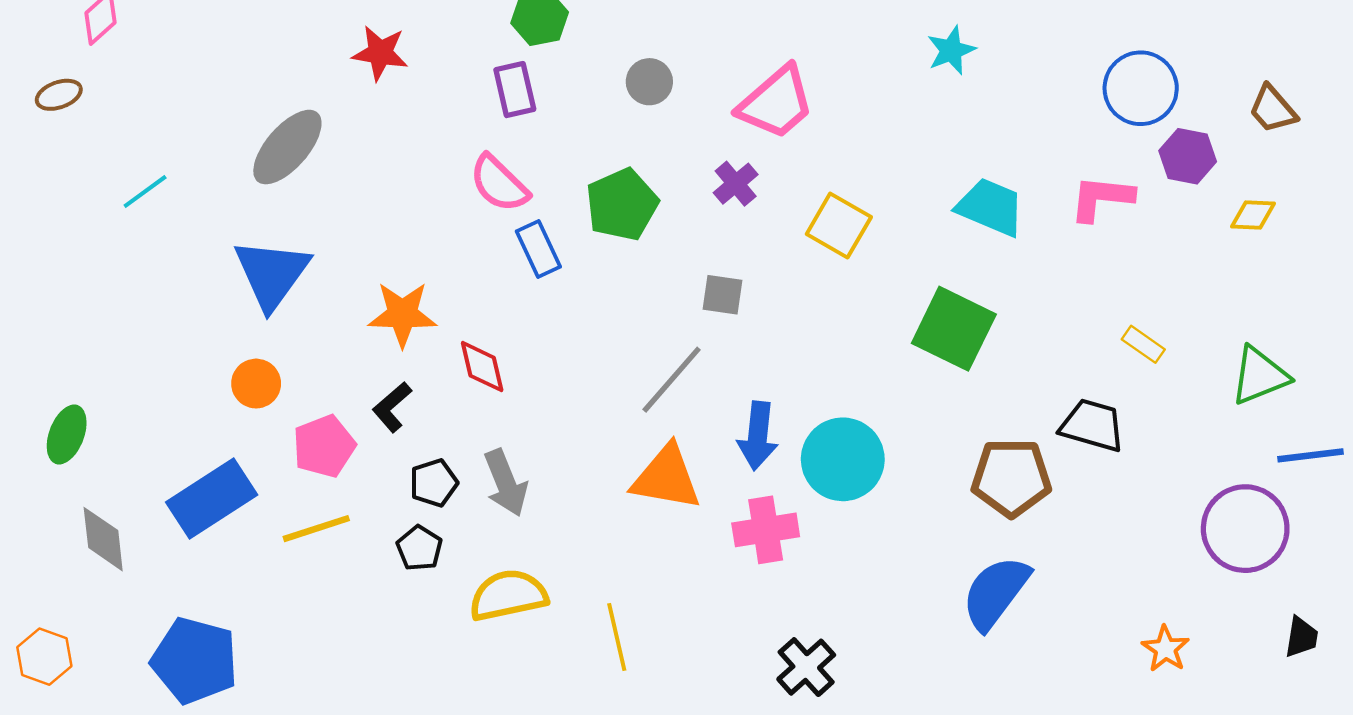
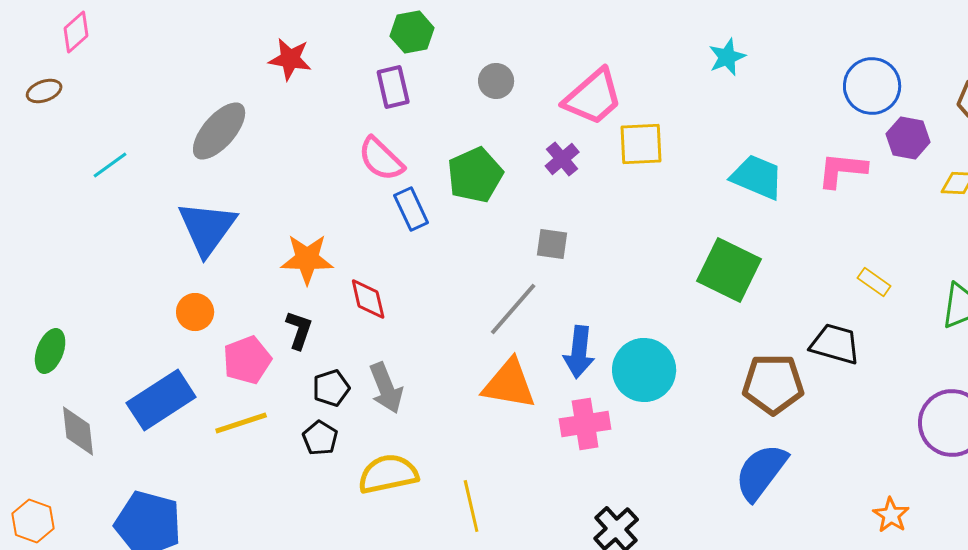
yellow square: (839, 225) -> (641, 144), moved, turned -33
black L-shape: (392, 407) -> (299, 330), turned 150

